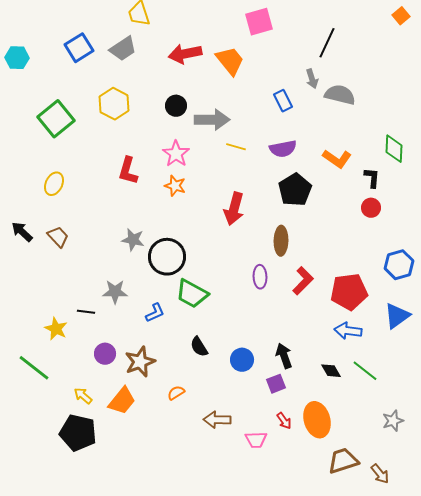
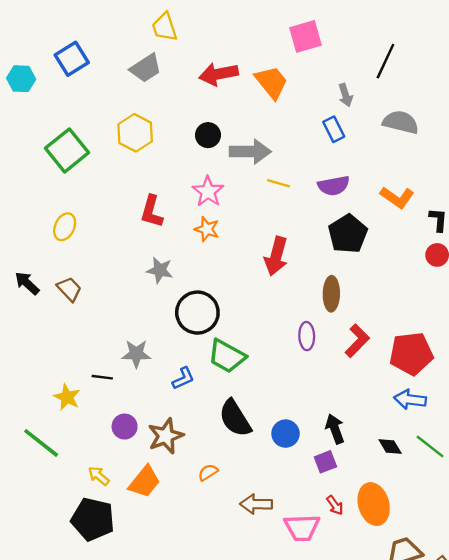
blue square: (79, 48) -> (72, 59), moved
gray arrow: (312, 79) -> (345, 95), moved
gray star: (133, 240) -> (160, 270), moved
black semicircle: (199, 347) -> (235, 418), size x1.6
pink trapezoid: (256, 440) -> (302, 528), size x1.4

